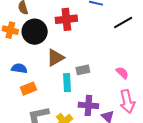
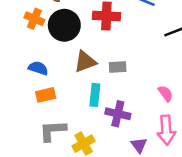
gray rectangle: (83, 70) -> (118, 67), moved
purple cross: (88, 105) -> (118, 114), moved

